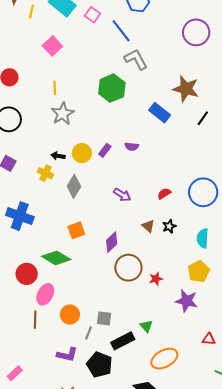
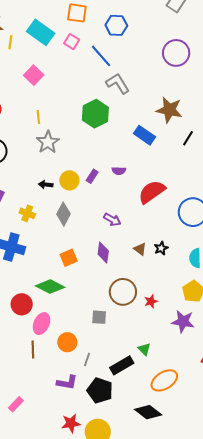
yellow cross: (45, 173) -> (27, 213), moved
red semicircle: (164, 193) -> (152, 192), moved, size x2.0
purple diamond: (112, 242) -> (103, 253), moved, turned -35
gray square: (104, 318) -> (99, 317), moved

